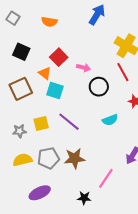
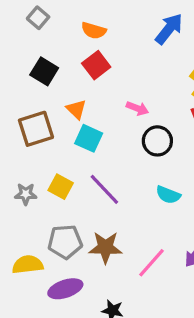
red square: (59, 57) -> (96, 65), moved
cyan semicircle: (110, 120) -> (168, 195), turned 35
yellow square: (41, 124) -> (61, 187), turned 35
yellow semicircle: (22, 160) -> (28, 265), moved
pink line: (106, 178) -> (151, 263), moved
purple ellipse: (40, 193) -> (65, 289), moved

